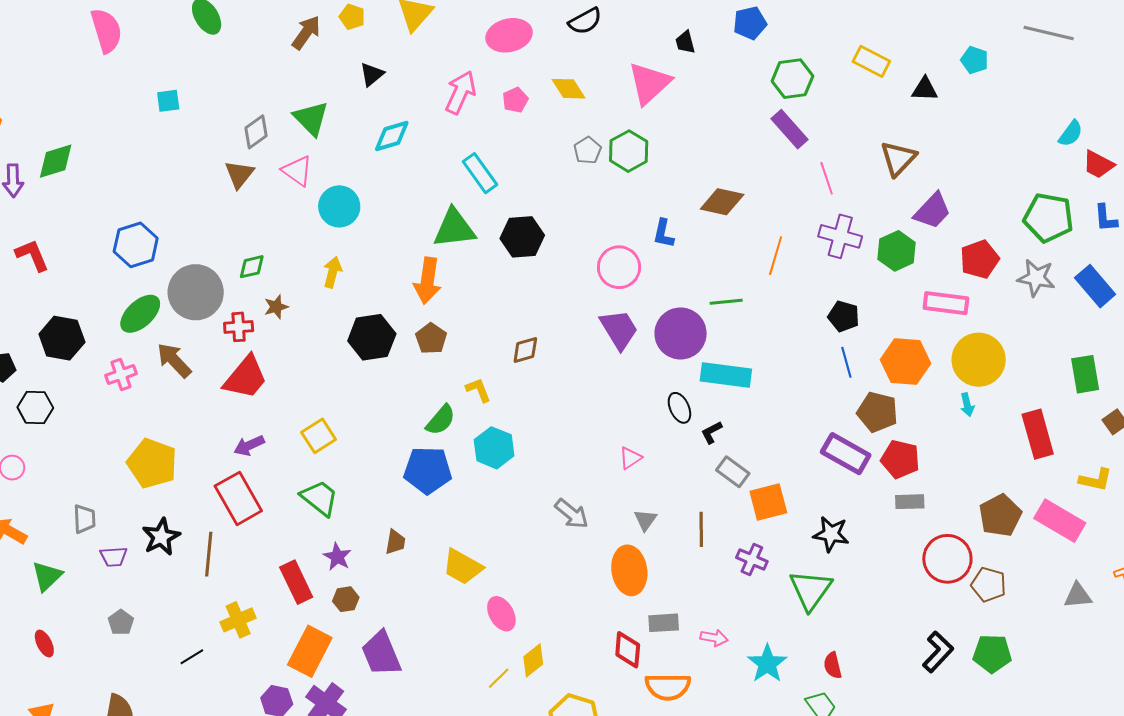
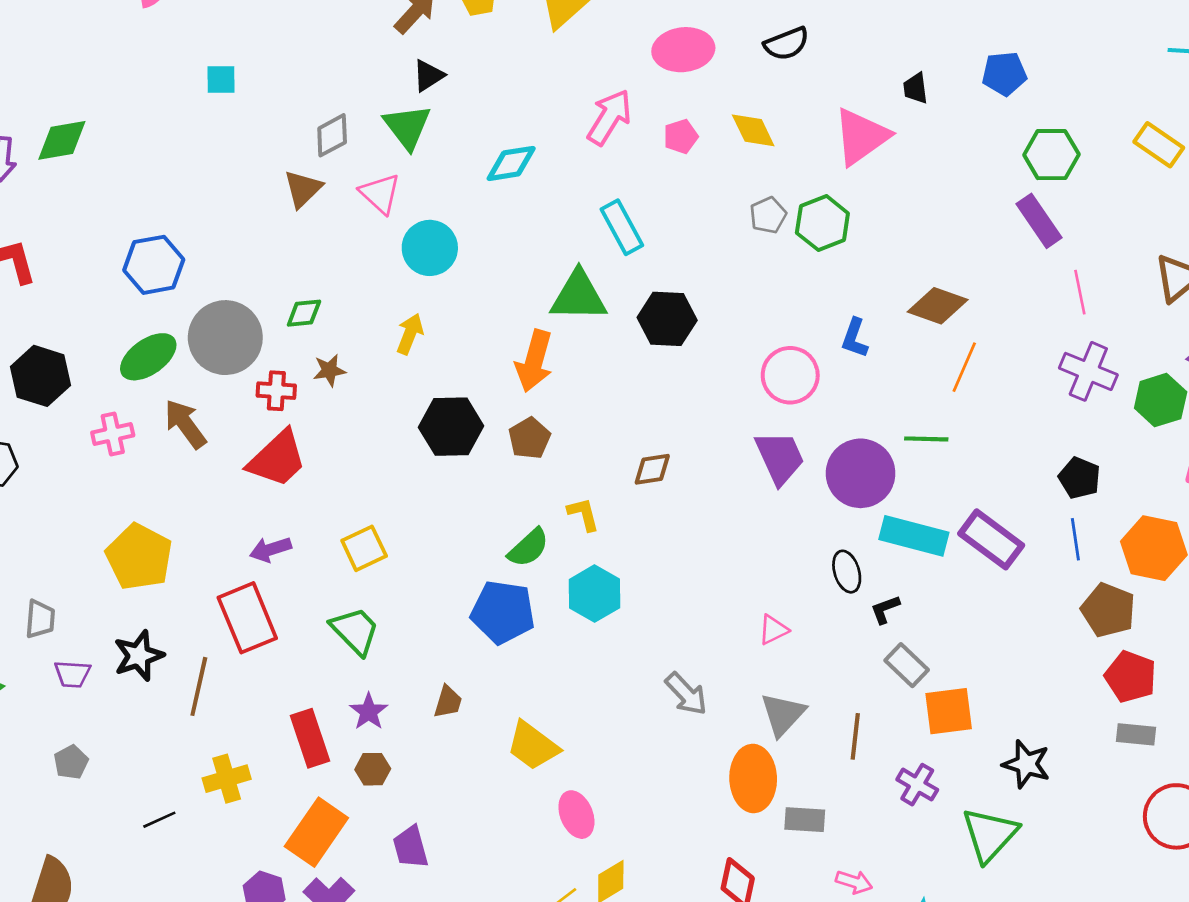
black triangle: (372, 74) -> (428, 76), moved
orange line: (776, 256) -> (964, 367), moved
purple rectangle: (846, 454) -> (991, 539), moved
gray triangle: (645, 520) -> (783, 714), size x1.5
gray rectangle: (664, 623) -> (805, 820), moved
purple trapezoid: (381, 654) -> (411, 847), size x0.7

